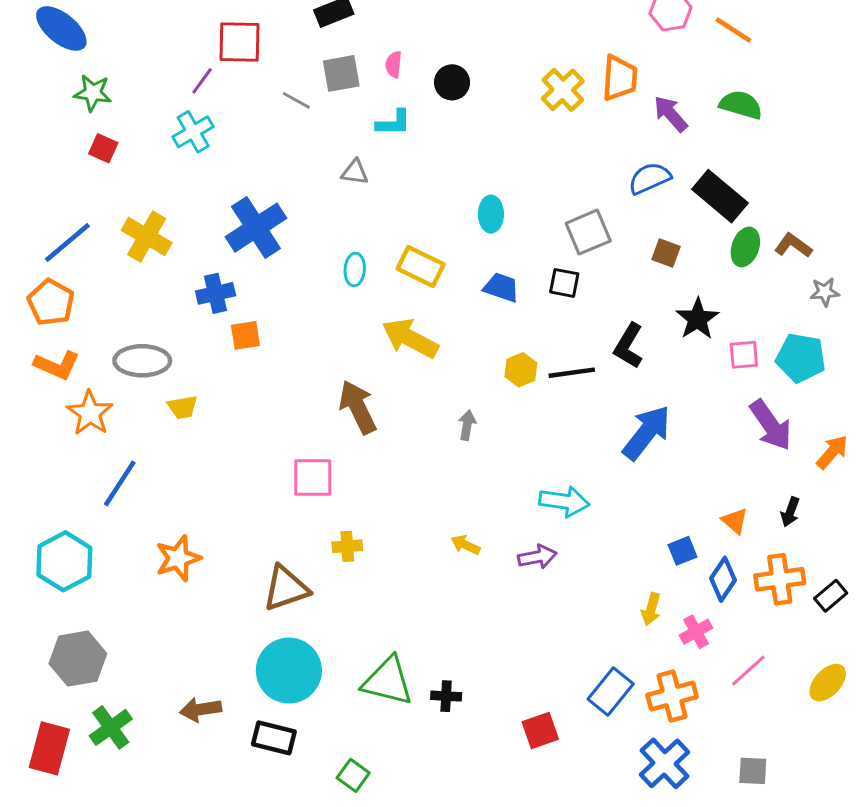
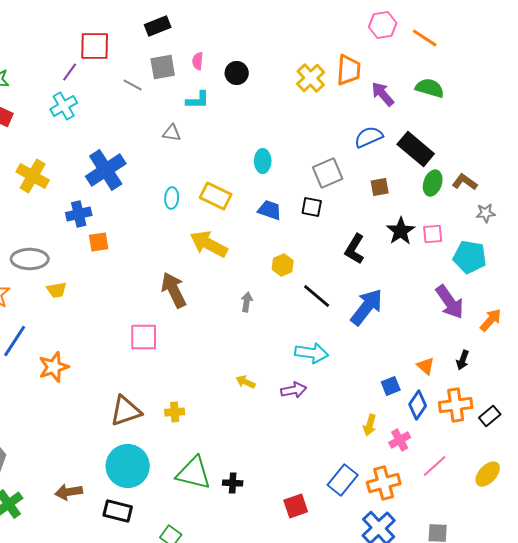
brown square: (666, 253) -> (380, 187), turned -30
pink square: (744, 355) -> (433, 234), moved
black line: (572, 373) -> (317, 296), moved, turned 48
yellow cross: (347, 546) -> (175, 412), moved
orange star: (178, 558) -> (54, 367), moved

